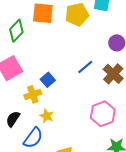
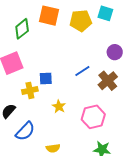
blue square: (48, 80) -> (46, 79), turned 32
yellow star: (47, 116) -> (59, 106), moved

